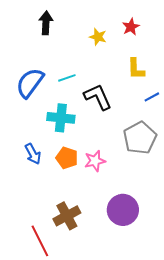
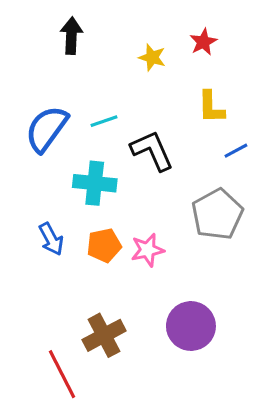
orange pentagon: (67, 158) -> (104, 245), turned -30

